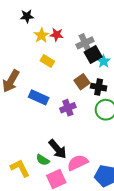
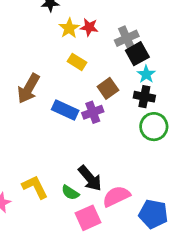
cyan star: (104, 61) -> (146, 74), moved
brown square: (82, 82) -> (108, 88), moved
purple cross: (68, 108) -> (93, 112), moved
yellow L-shape: (20, 168) -> (35, 187), moved

